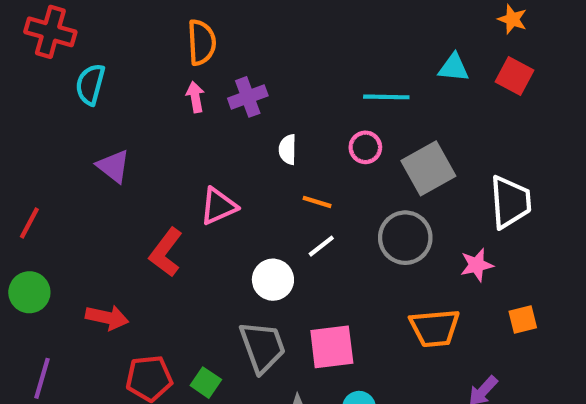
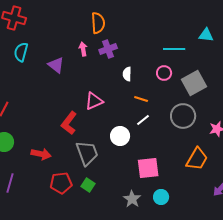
orange semicircle: (202, 42) -> (98, 23), moved
cyan semicircle: (90, 84) -> (21, 52), moved
purple triangle: (113, 166) -> (56, 65), moved
orange trapezoid: (435, 328) -> (197, 159), turned -55
gray trapezoid: (262, 347) -> (87, 153), moved

